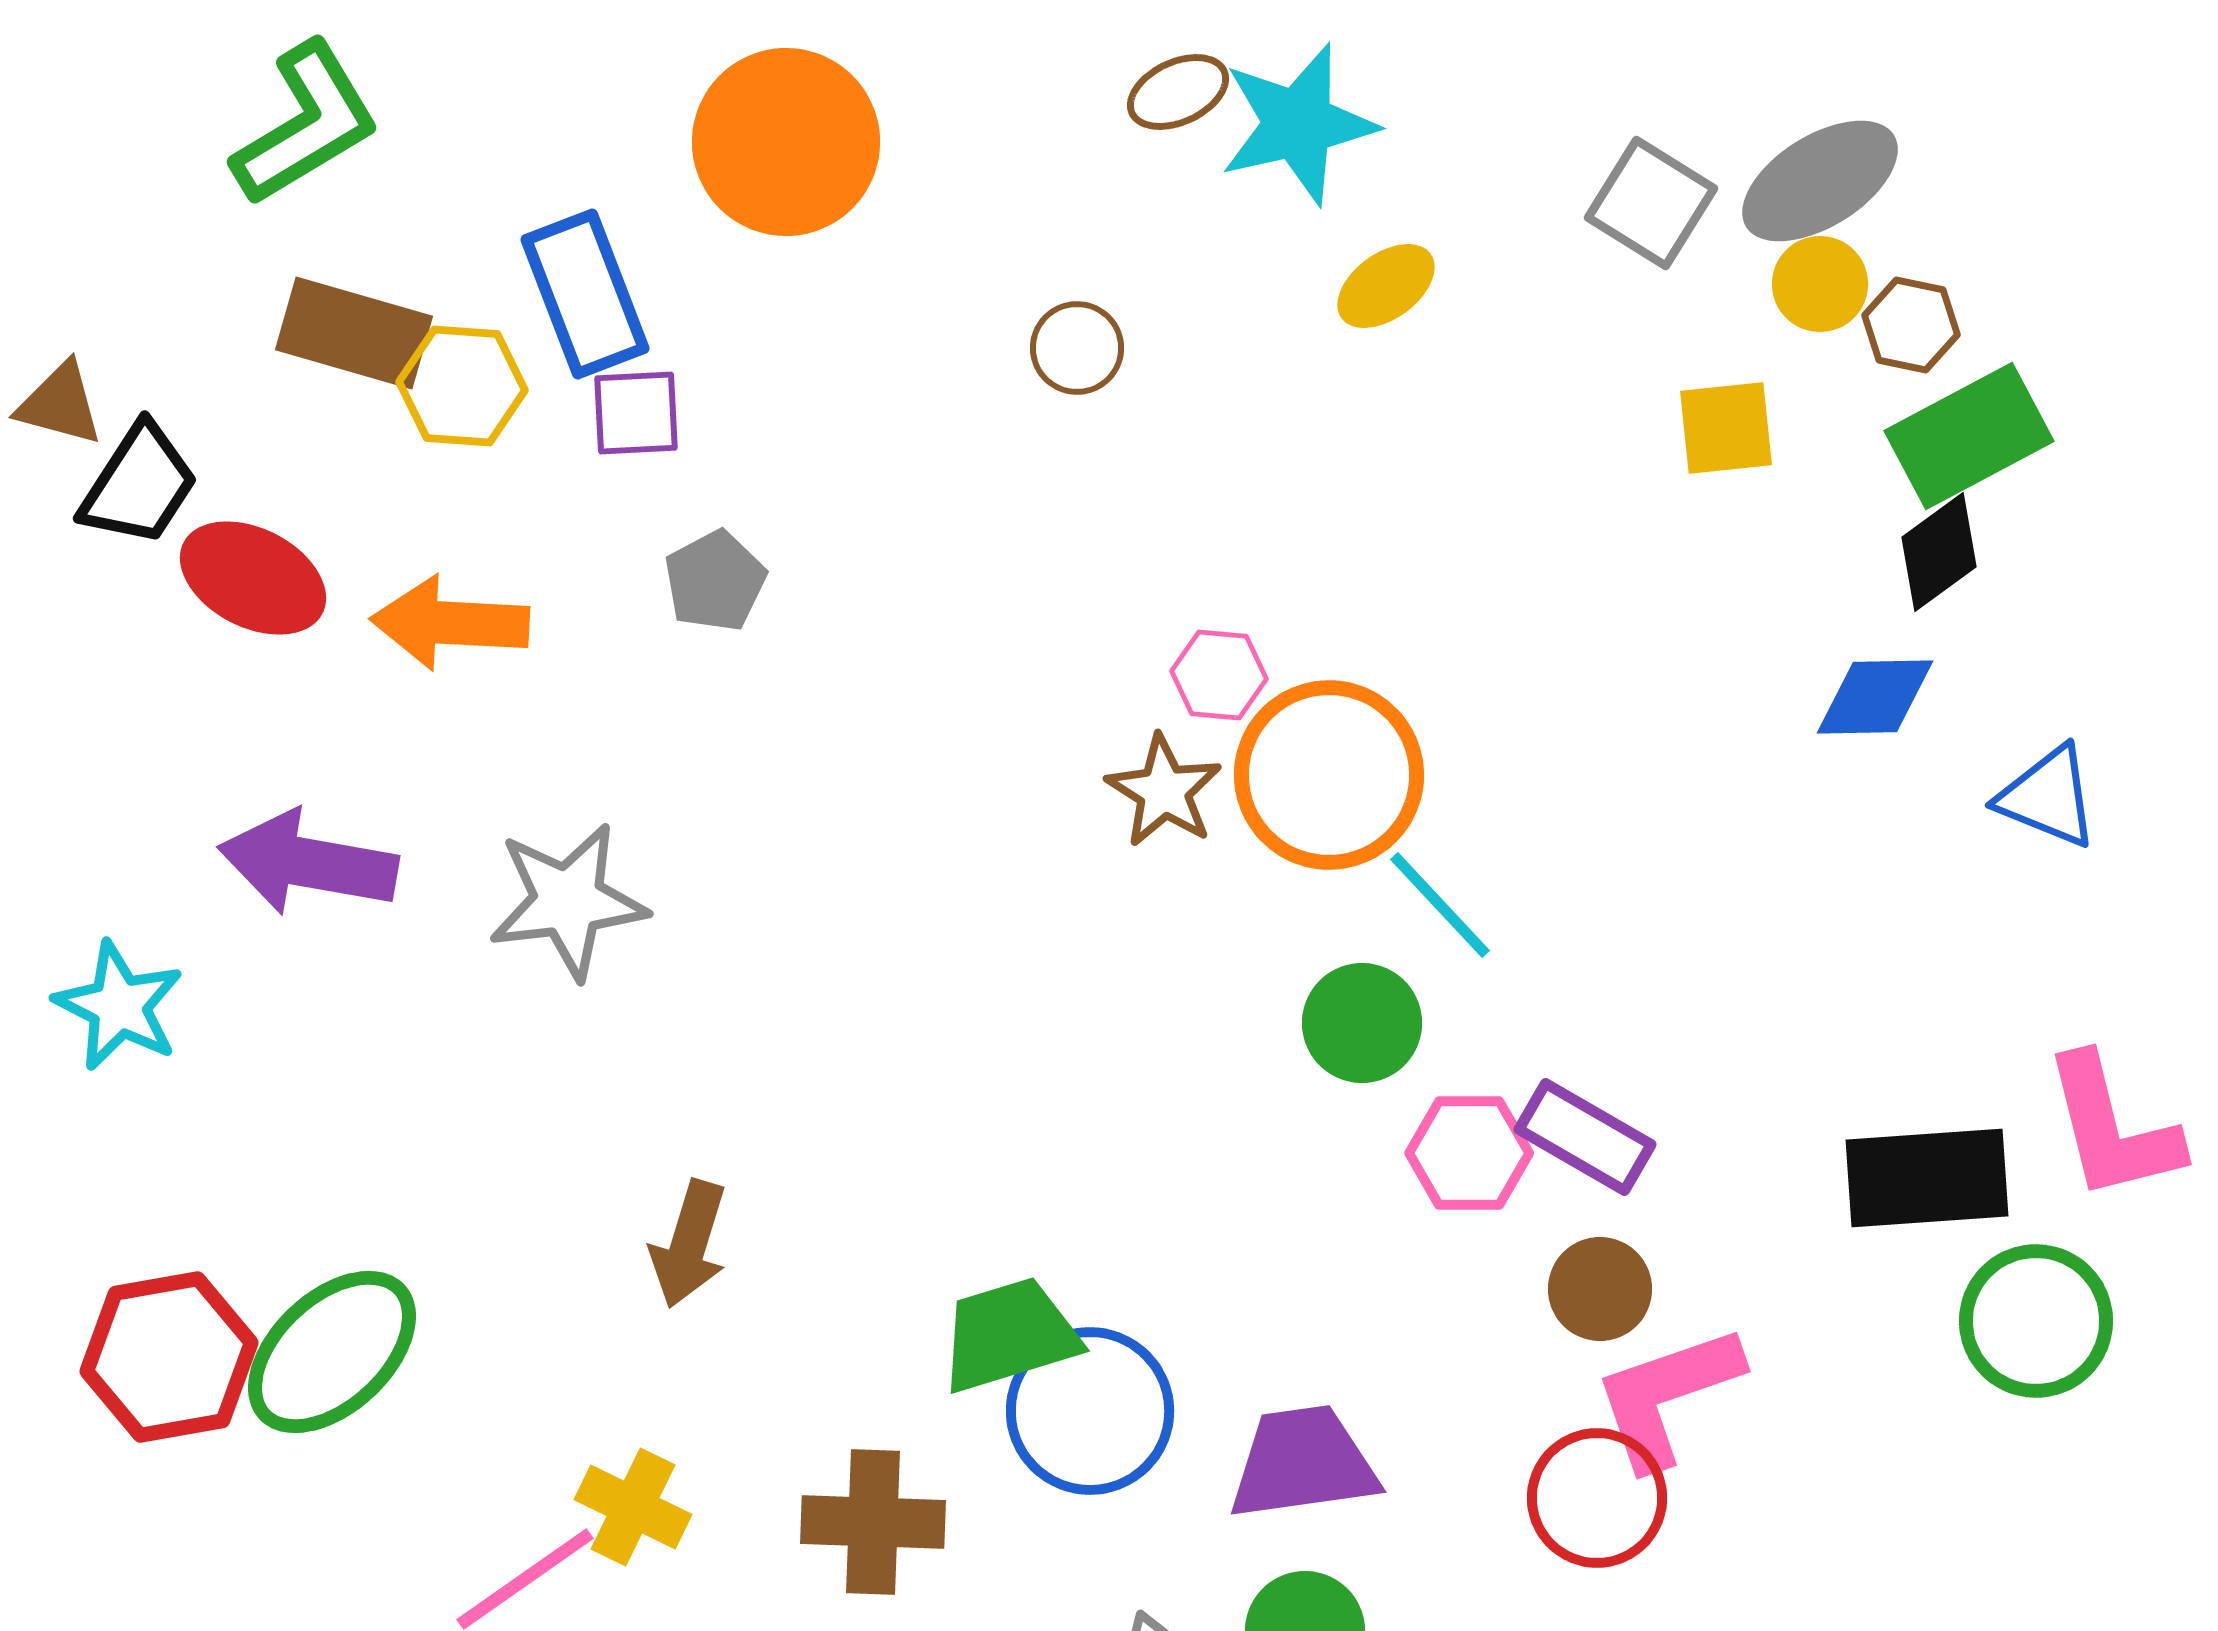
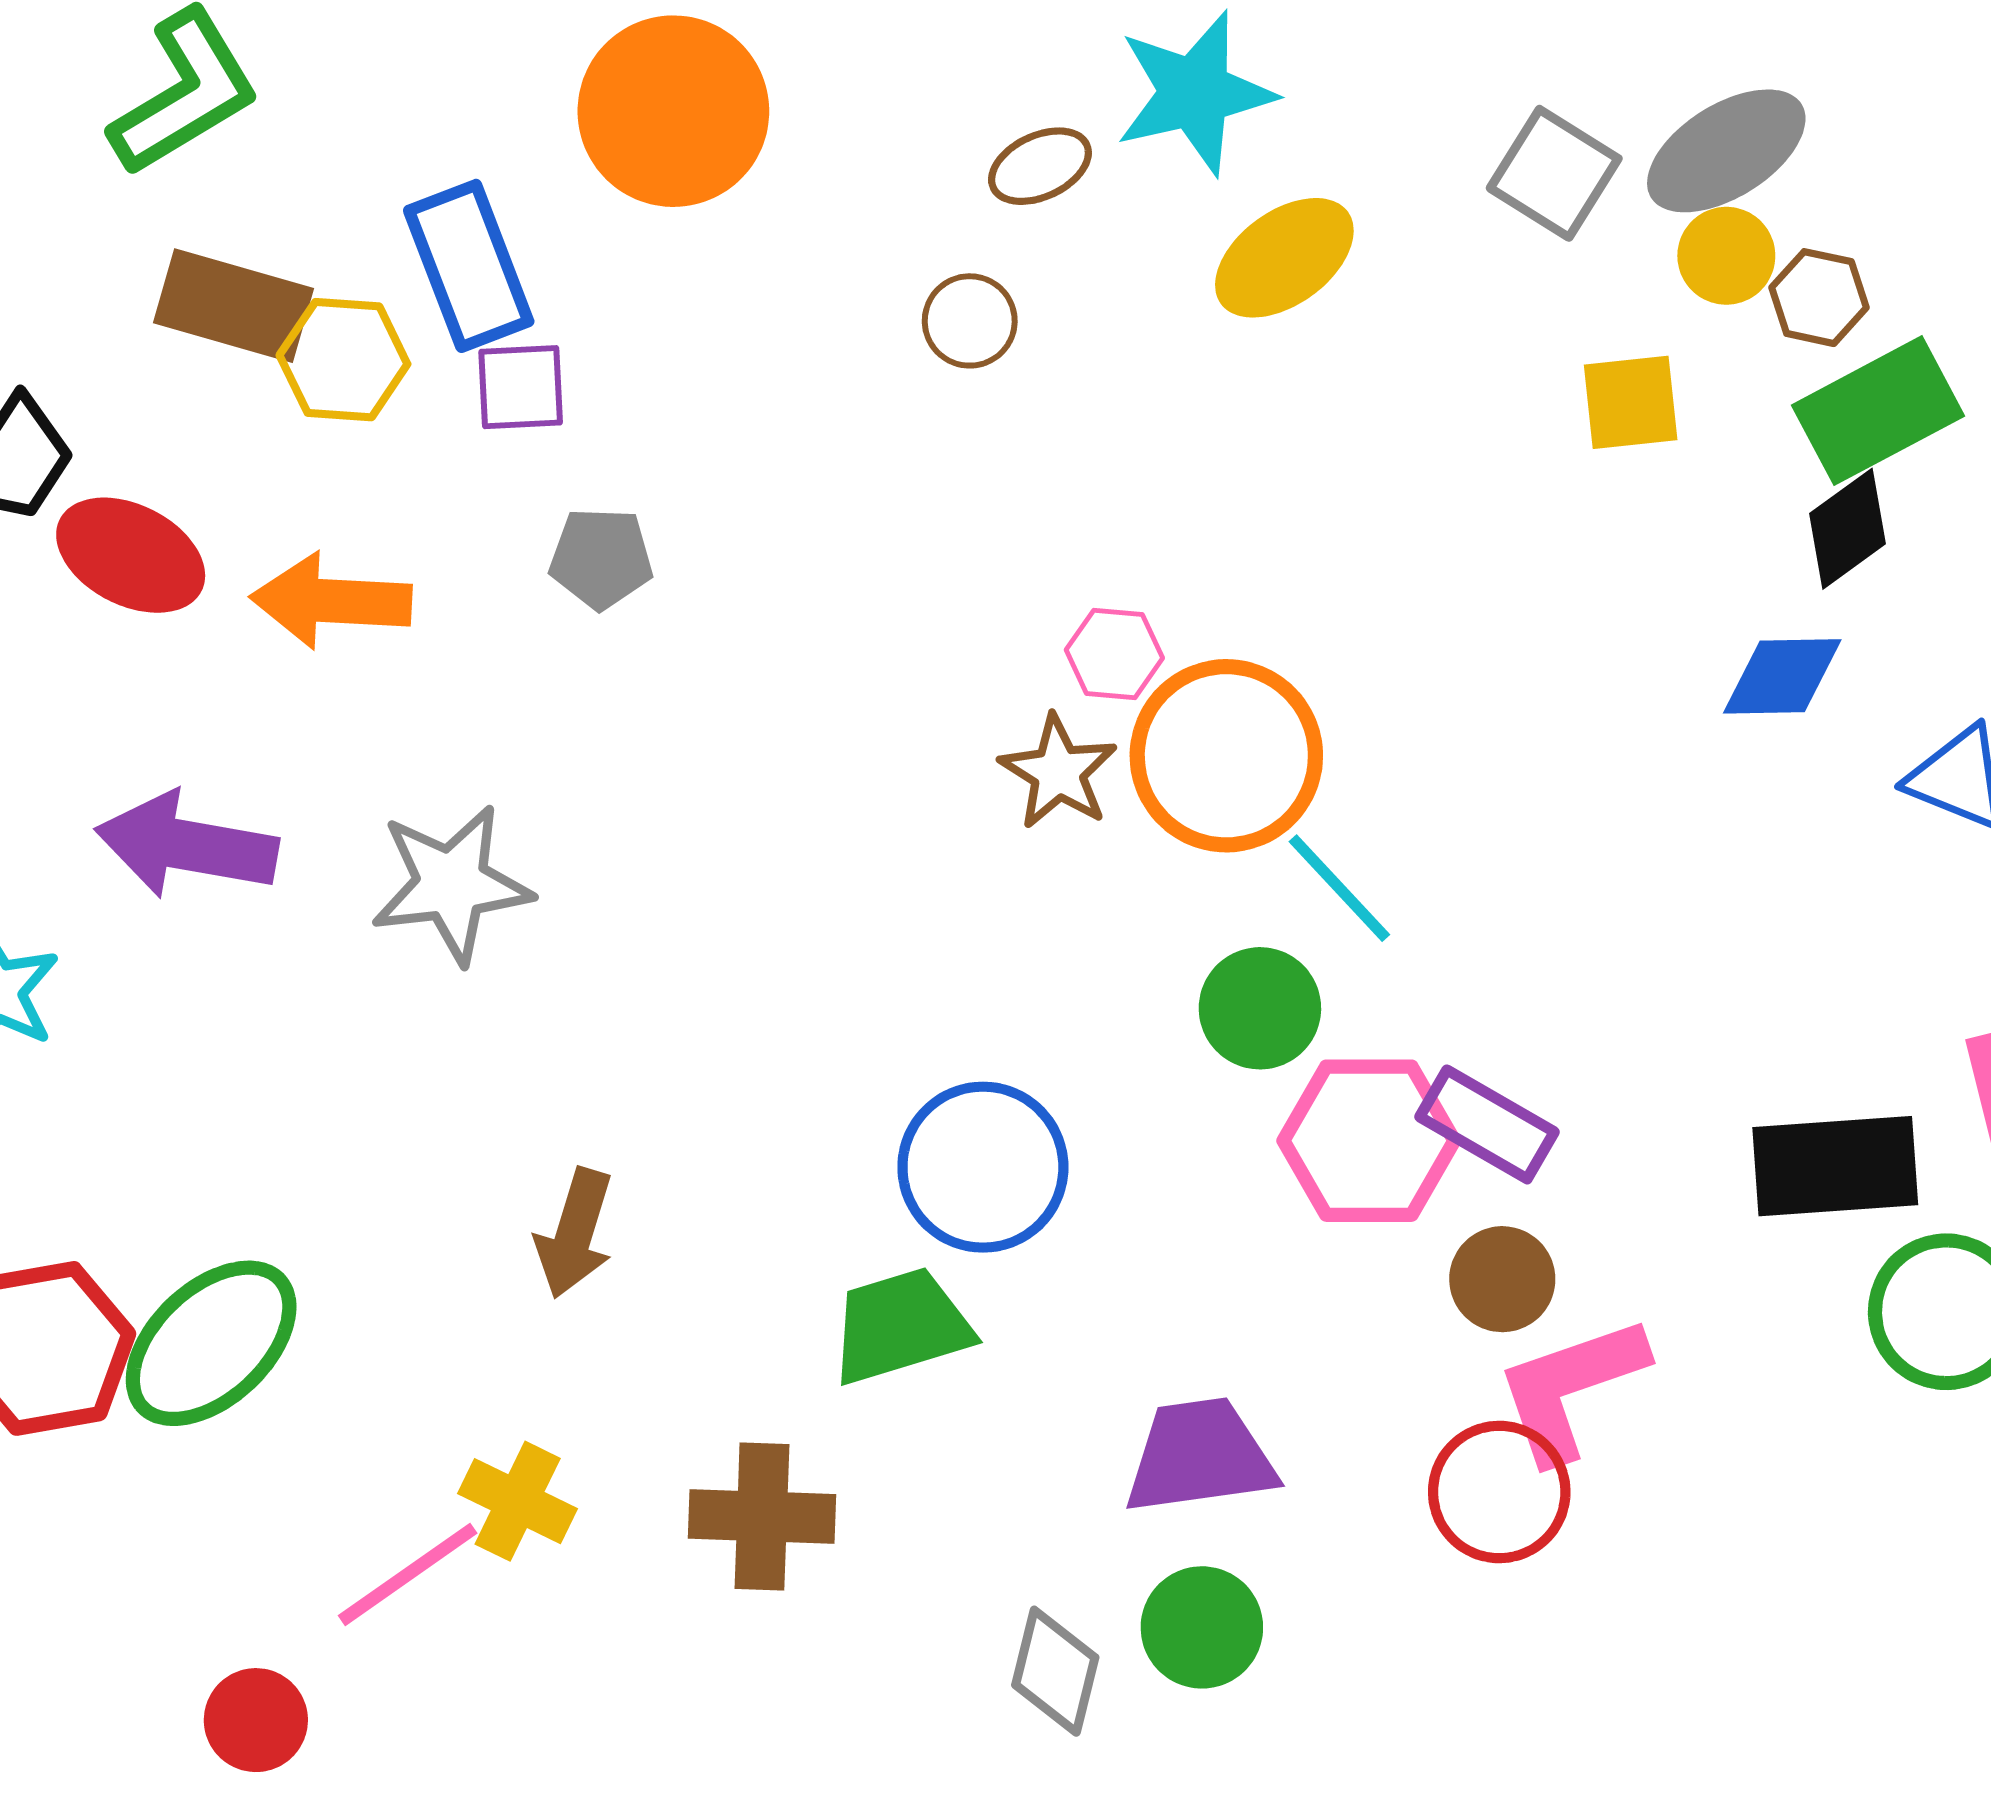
brown ellipse: (1178, 92) -> (1040, 166), moved
yellow ellipse: (1386, 286) -> (1284, 258), size x1.4
gray pentagon: (715, 581) -> (601, 558), turned 30
pink hexagon: (1469, 1153) -> (1369, 1141), size x1.4
blue circle: (1090, 1411) -> (983, 1167), moved

